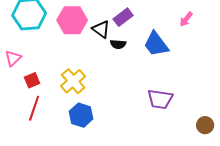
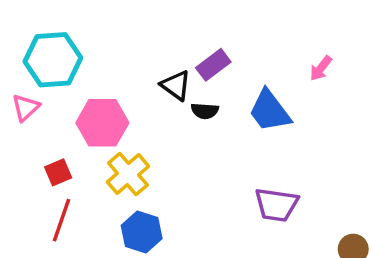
pink hexagon: (72, 20) -> (102, 123), moved
pink triangle: (13, 58) -> (26, 107), moved

